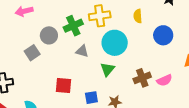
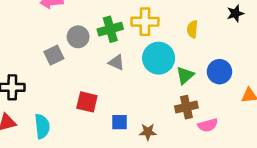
blue circle: (163, 35) -> (219, 72), moved
green triangle: (107, 69) -> (185, 75), moved
pink semicircle: (164, 80) -> (208, 125), moved

